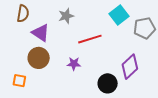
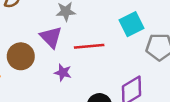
purple triangle: (41, 33) -> (51, 37), moved

